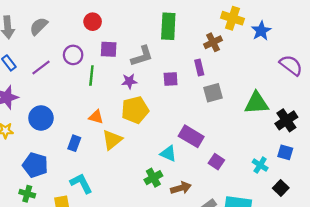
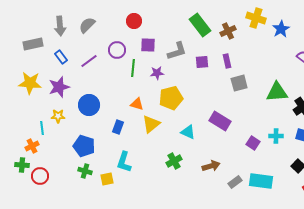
green rectangle: (168, 26) -> (200, 25), turned -40
brown cross: (213, 42) -> (228, 31), moved
purple square: (171, 79) -> (202, 62), moved
purple star: (129, 81) -> (157, 73), moved
cyan triangle: (168, 154) -> (188, 132), moved
purple square: (216, 162) -> (253, 143), moved
cyan cross: (260, 165) -> (276, 136), moved, turned -32
green cross: (153, 178) -> (174, 161), moved
cyan L-shape: (81, 183) -> (124, 162), turned -135
green cross: (27, 194) -> (85, 171), moved

